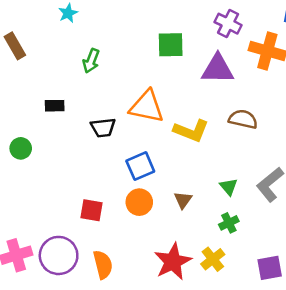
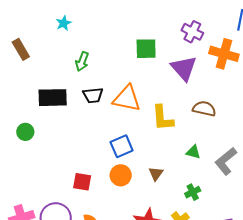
purple triangle: (218, 69) -> (184, 68), turned 48
black rectangle: (55, 106) -> (53, 98), size x1.8
black trapezoid: (103, 128) -> (93, 95), moved
yellow L-shape: (191, 131) -> (163, 118), turned 64
green triangle: (229, 187) -> (193, 152), moved, turned -35

